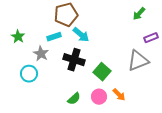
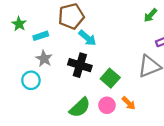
green star: (18, 37) -> (19, 24), moved
cyan rectangle: (54, 37) -> (41, 36), moved
green semicircle: (74, 99) -> (80, 107), size x1.5

